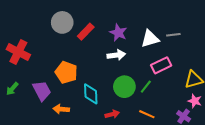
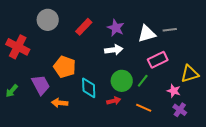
gray circle: (62, 22) -> (48, 20), moved
green arrow: (12, 89) -> (12, 91), moved
pink star: (195, 101) -> (174, 91), moved
red arrow: (112, 114) -> (114, 101), moved

